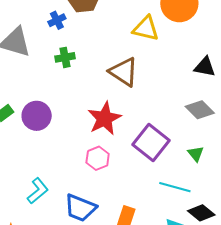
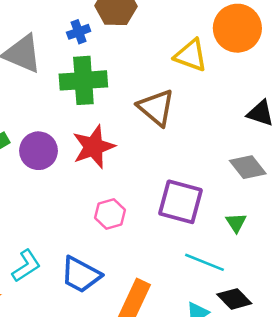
green cross: (65, 57) -> (83, 80), size x1.8
red star: (105, 118) -> (94, 147), moved
purple square: (151, 143) -> (181, 202), turned -30
cyan L-shape: (38, 191) -> (26, 266), moved

